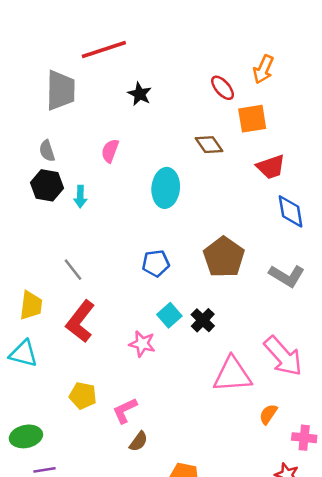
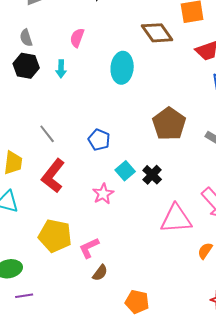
brown diamond: (209, 145) -> (157, 33), size x1.4
cyan arrow: (80, 197) -> (61, 69), moved
blue pentagon: (156, 263) -> (99, 140), moved, turned 30
pink star: (142, 344) -> (103, 194), turned 30
yellow pentagon: (83, 396) -> (55, 236), size x1.5

